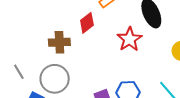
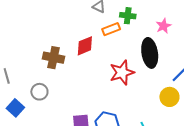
gray circle: (55, 79) -> (39, 92), size x0.6

